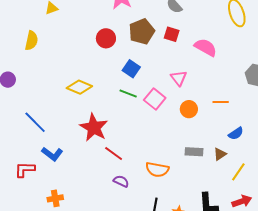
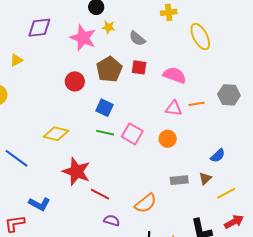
pink triangle: (179, 78) -> (174, 108), moved, turned -36
orange line: (221, 102) -> (196, 104), moved
blue line: (35, 122) -> (17, 158), moved
orange semicircle: (157, 170) -> (146, 203), turned -40
yellow line: (238, 172) -> (226, 193), turned 36

